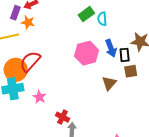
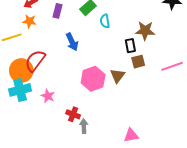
purple rectangle: (15, 13) -> (58, 11), moved
cyan semicircle: (102, 19) -> (105, 21), moved
blue arrow: (111, 48) -> (72, 42), moved
pink hexagon: (87, 53) -> (93, 79), moved

